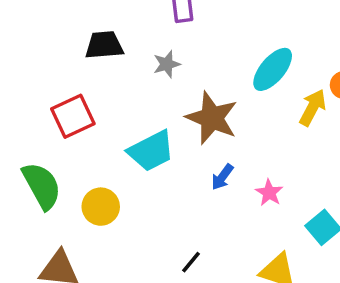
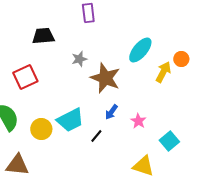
gray star: (167, 64) -> (79, 59), moved
cyan trapezoid: (151, 151) -> (70, 120), moved
black line: (191, 262) -> (96, 136), moved

